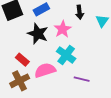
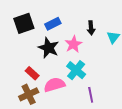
purple line: (82, 79) -> (91, 95), turned 63

